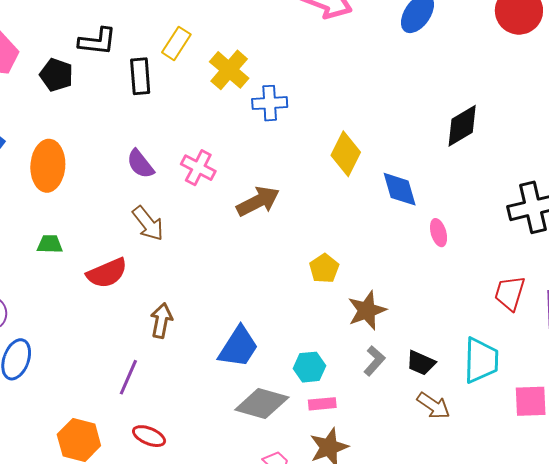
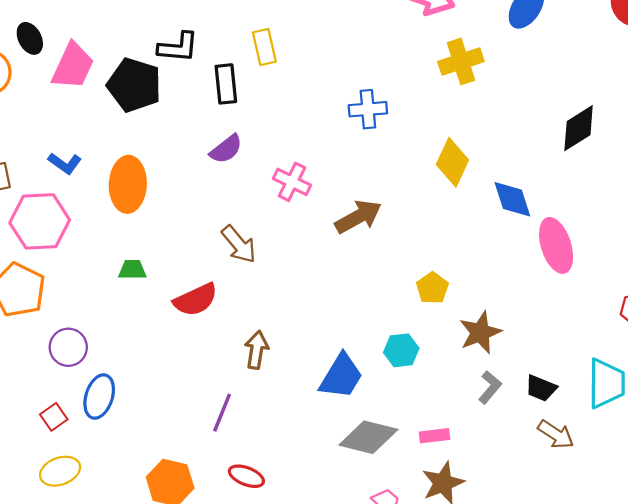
yellow rectangle: (176, 43) -> (264, 47), turned -44
yellow cross: (229, 70) -> (461, 61), moved, turned 33
black pentagon: (56, 75) -> (134, 85), size x1.5
purple semicircle: (140, 164) -> (226, 149), moved, turned -88
pink ellipse: (439, 233) -> (556, 245), size x1.8
cyan hexagon: (310, 367) -> (401, 350), moved

